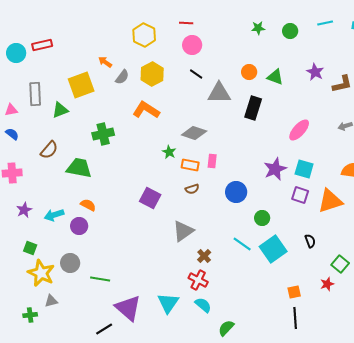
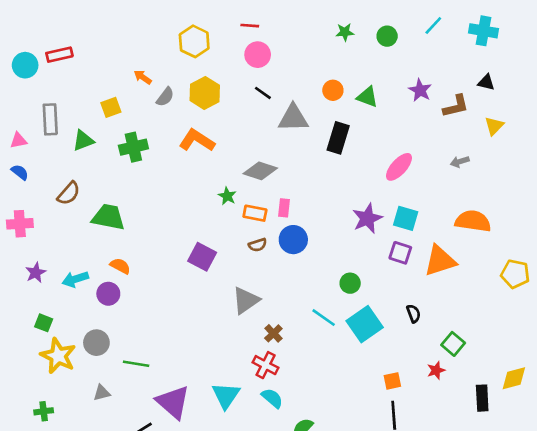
cyan line: (325, 23) -> (433, 26), turned -35
yellow square: (81, 85) -> (111, 107), size x0.6
green cross: (103, 134) -> (133, 147), moved
blue circle: (236, 192) -> (293, 240), moved
gray triangle: (51, 301) -> (102, 393), moved

